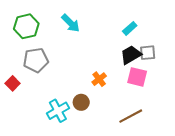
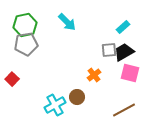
gray square: (148, 53) -> (109, 50), moved
gray pentagon: (36, 60) -> (26, 44), moved

